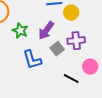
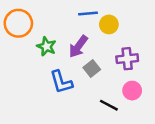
purple cross: (76, 41) -> (127, 59), moved

